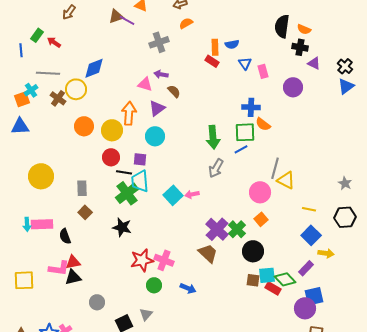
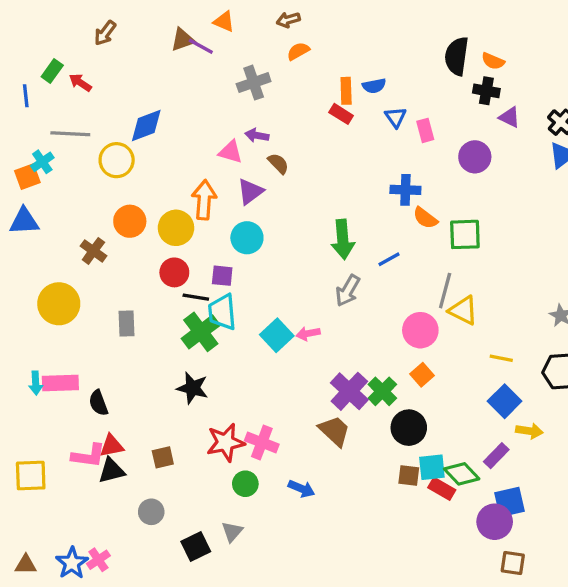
brown cross: (58, 98) -> (93, 251), moved
green square: (245, 132) -> (465, 234), moved
brown square: (85, 212) -> (163, 457), moved, turned 32

